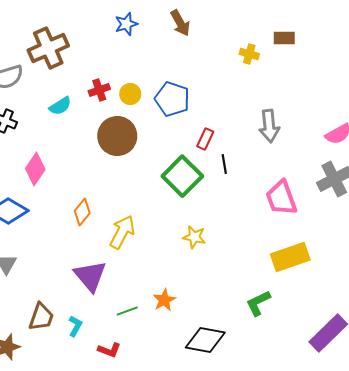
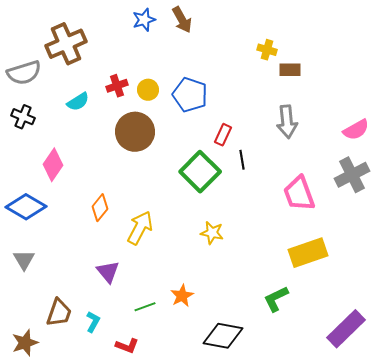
brown arrow: (180, 23) -> (182, 20), moved
brown rectangle: (284, 38) -> (290, 70), moved
purple triangle: (90, 276) -> (108, 272), size x0.7

